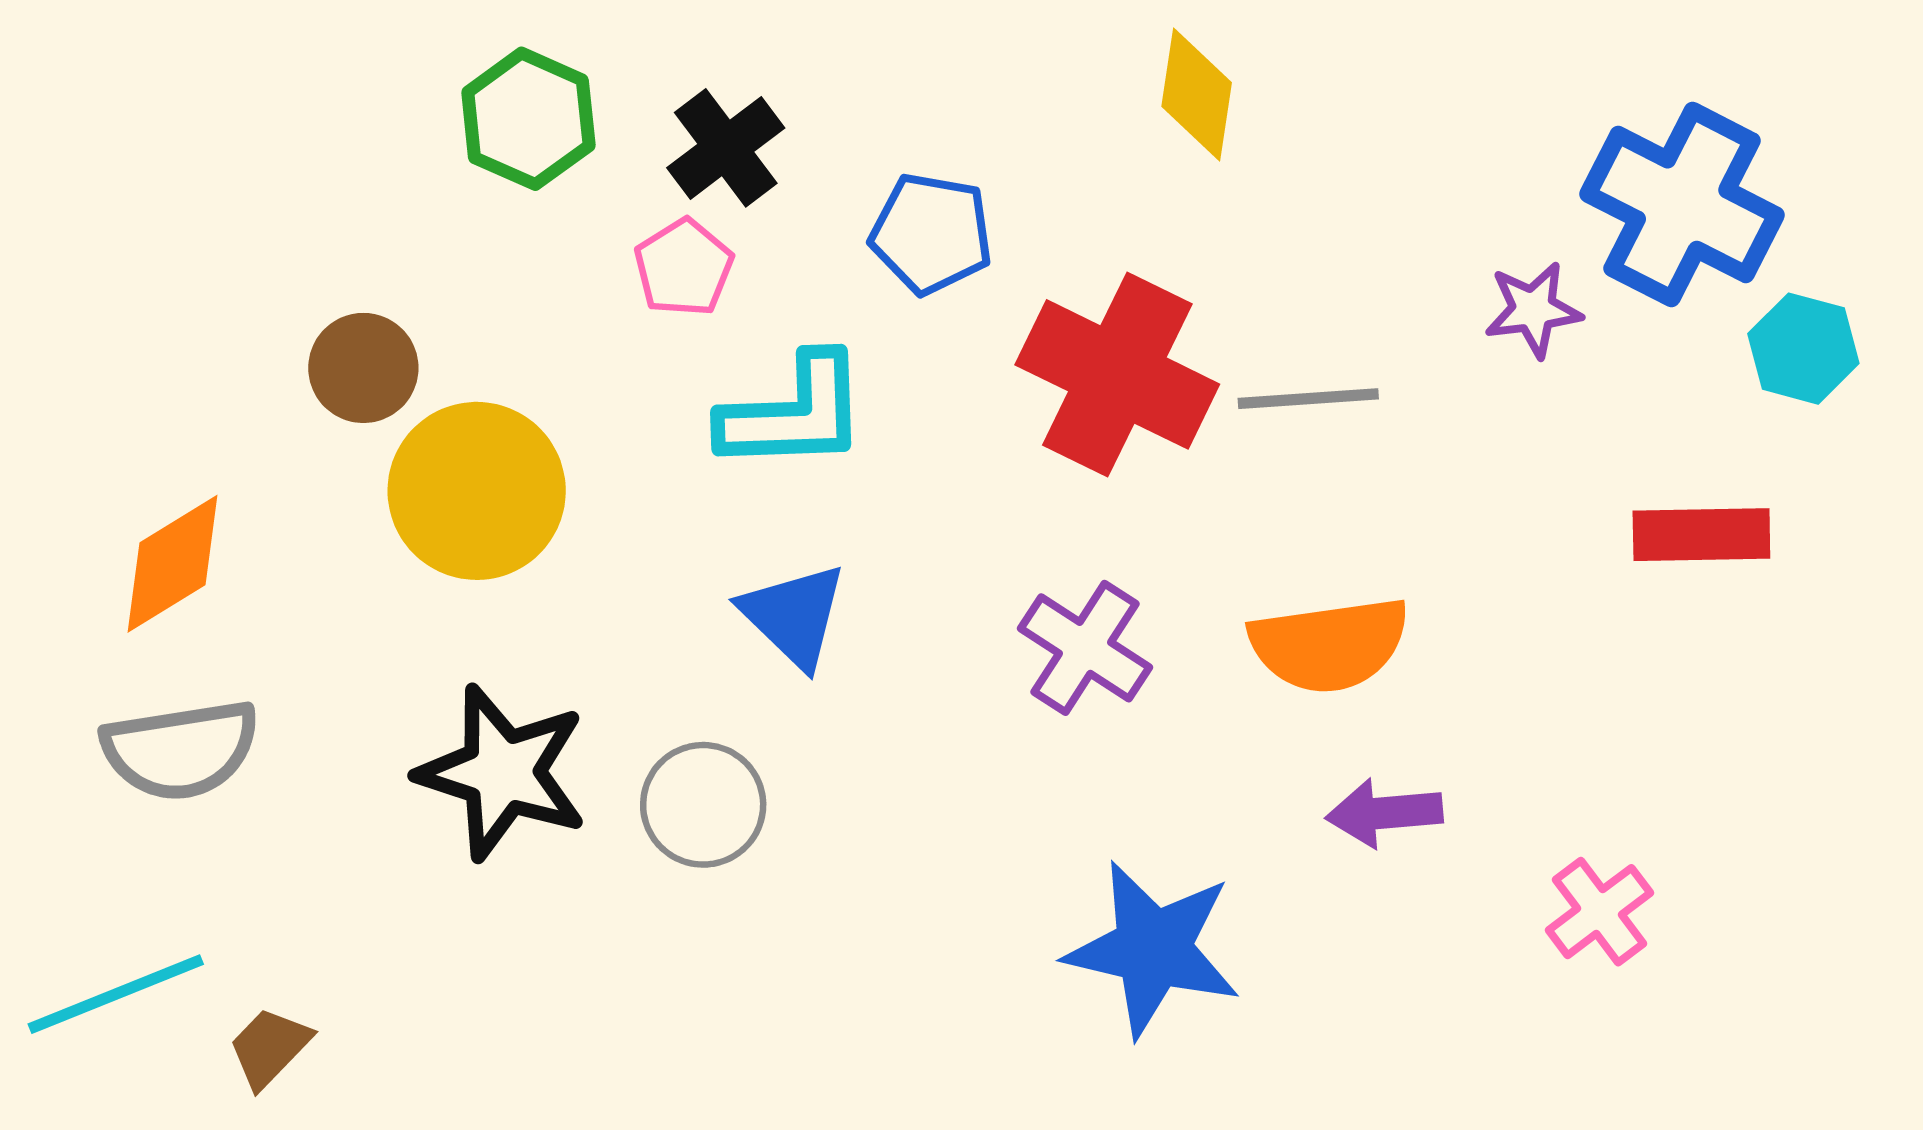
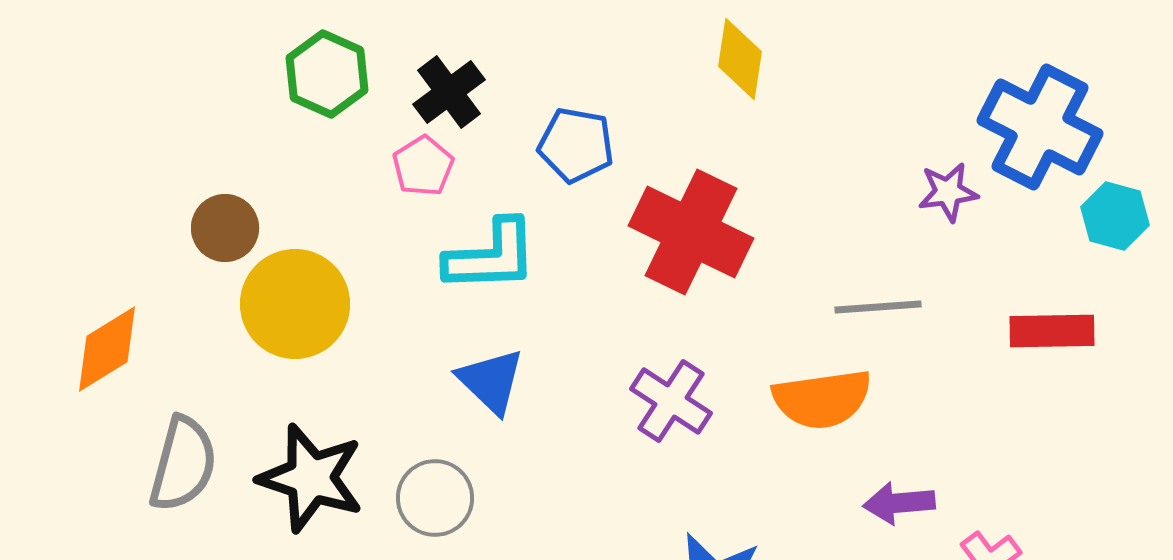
gray line: (1308, 399) -> (878, 307), moved
gray semicircle: (181, 750) -> (183, 464), moved, turned -66
purple arrow: (1384, 813) -> (899, 503), moved

